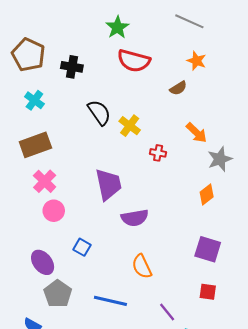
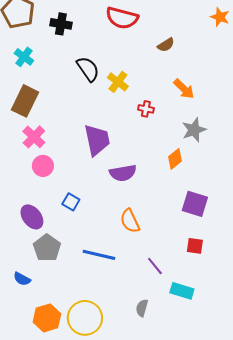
orange star: (197, 61) -> (220, 17), moved
brown rectangle: (35, 145) -> (25, 101), turned -44
gray star: (220, 159) -> (194, 130), moved
orange diamond: (207, 194) -> (175, 159), moved

